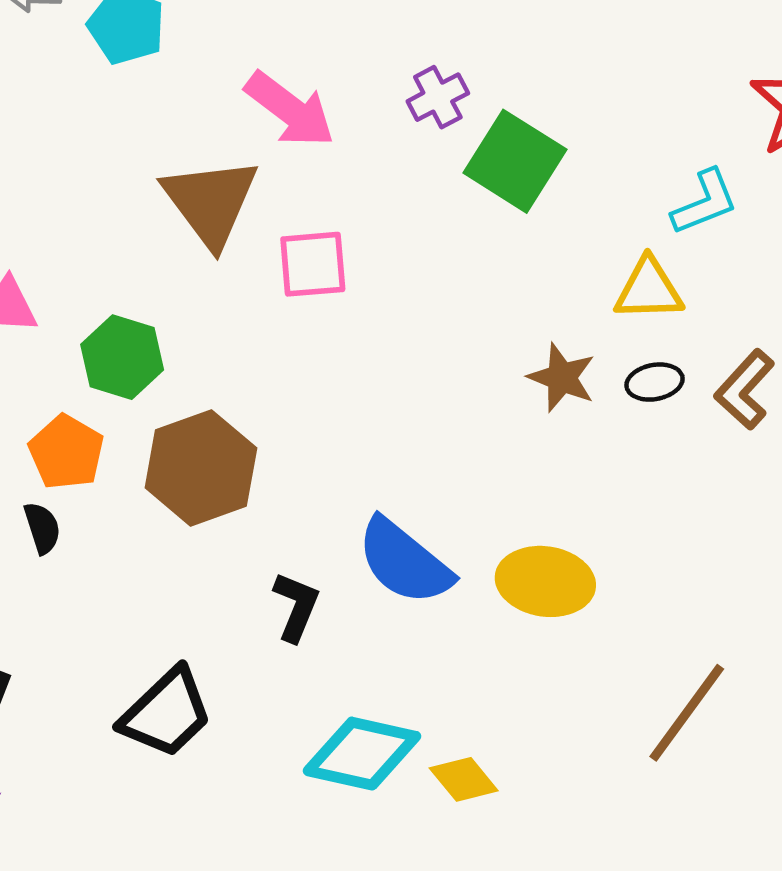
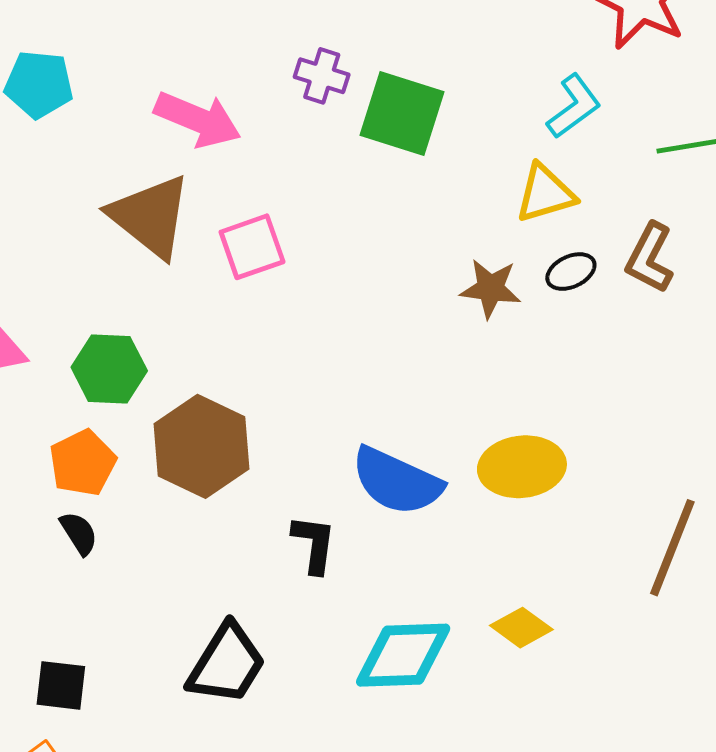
purple cross: (438, 97) -> (322, 76), turned -30
orange pentagon: (66, 452) -> (83, 463), turned 30
yellow diamond: (464, 779) -> (521, 628), moved

